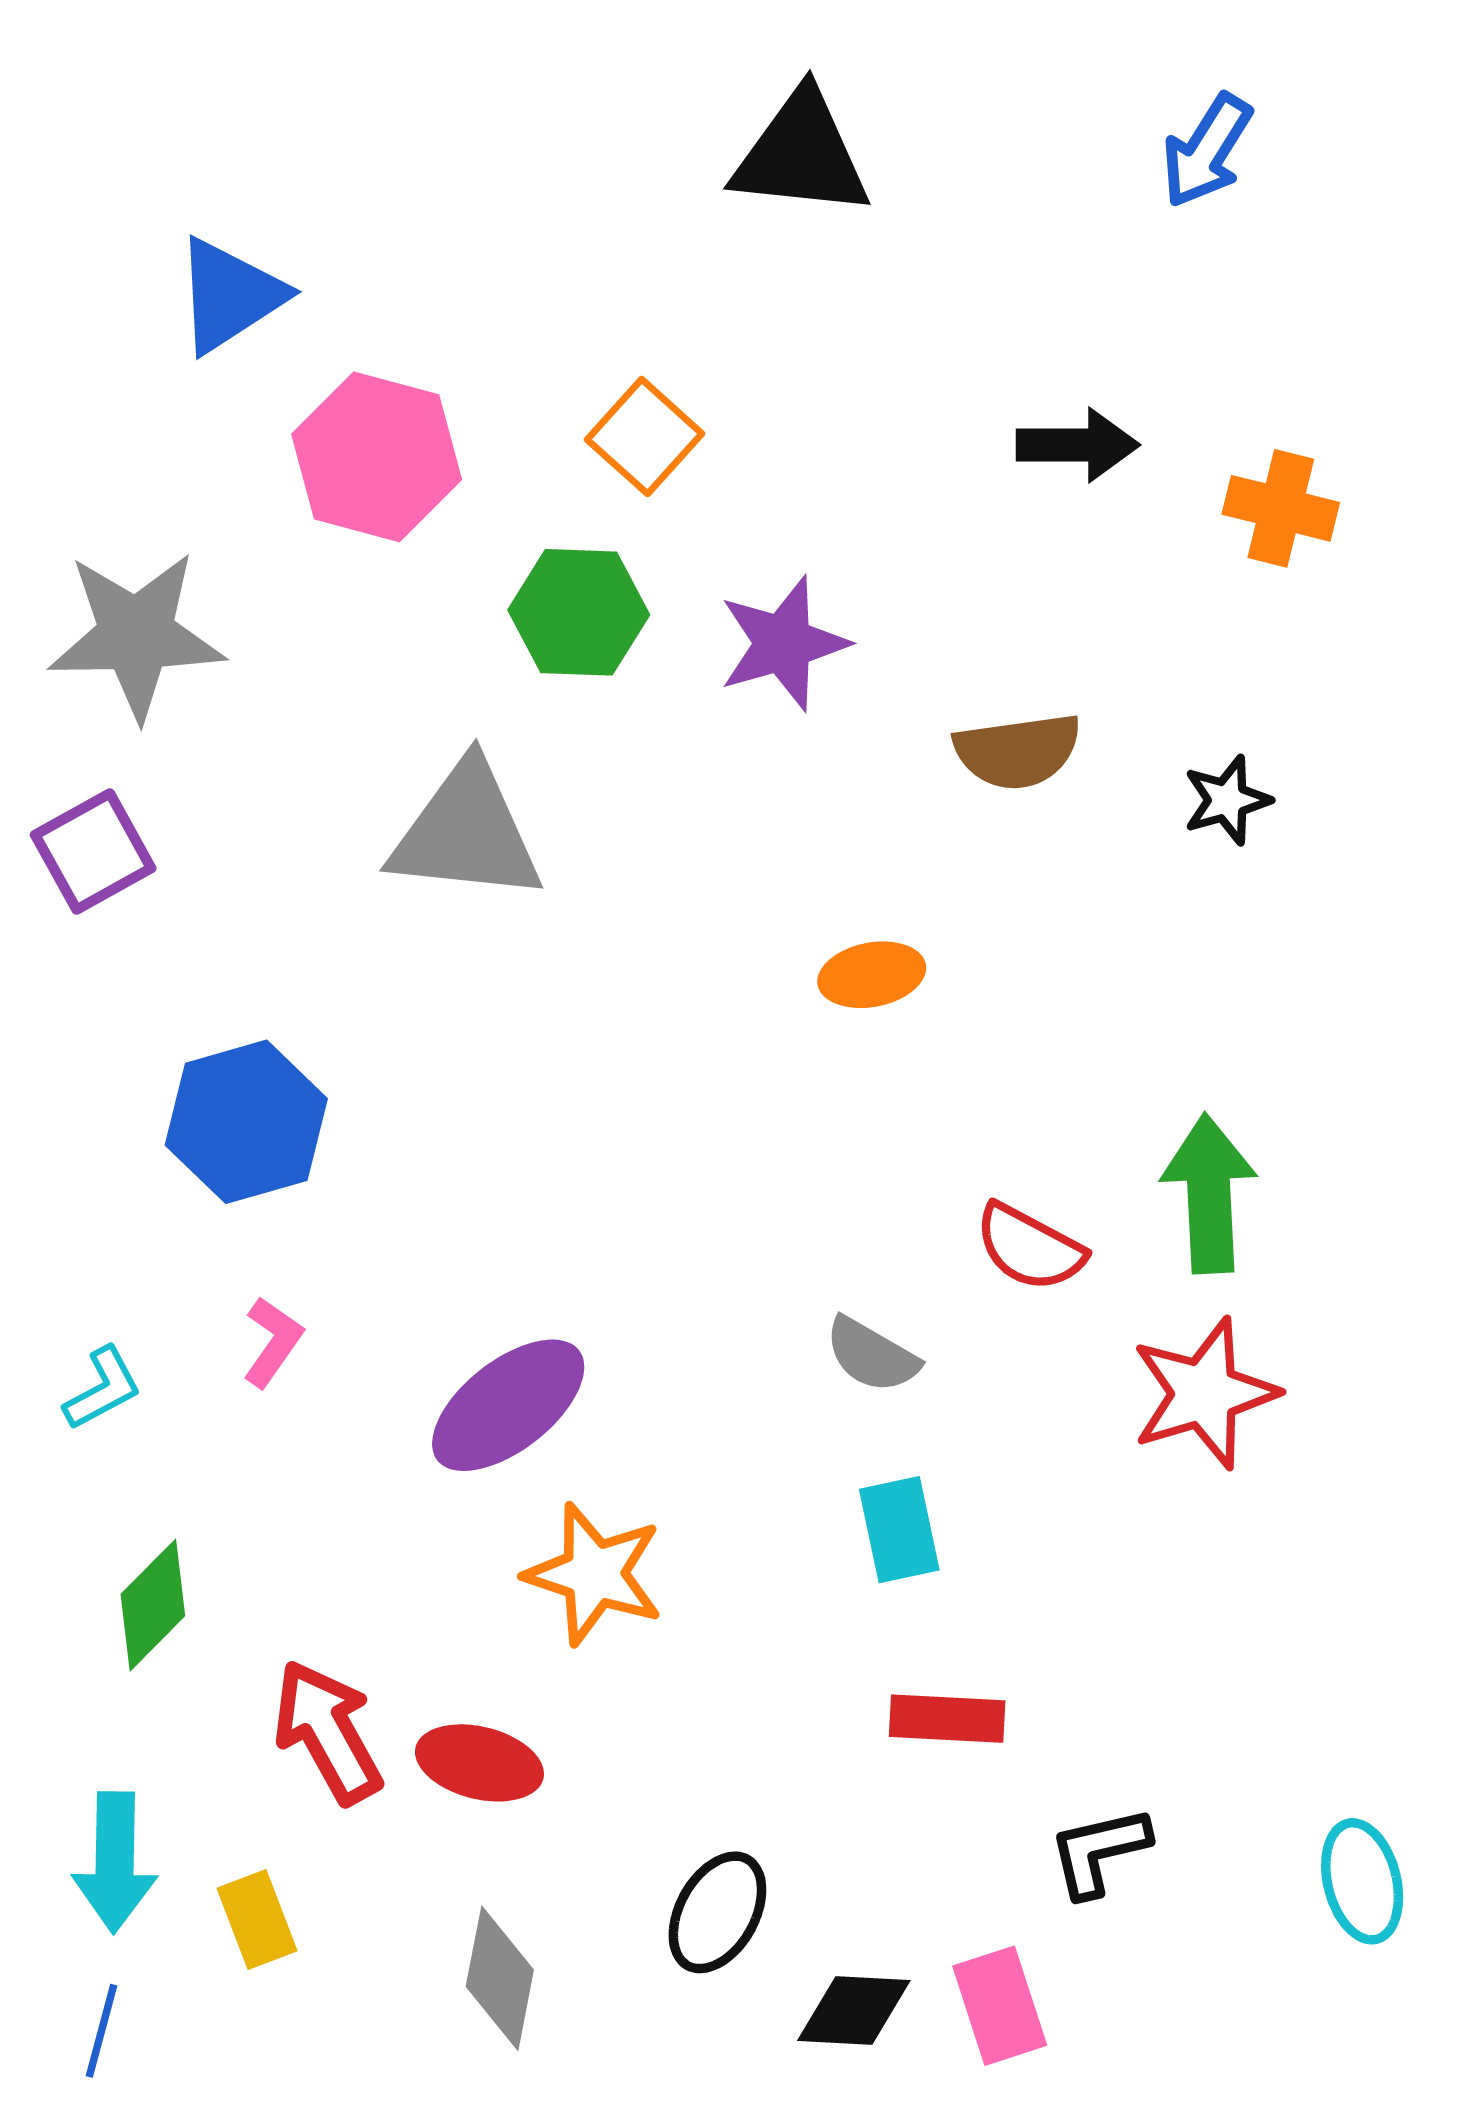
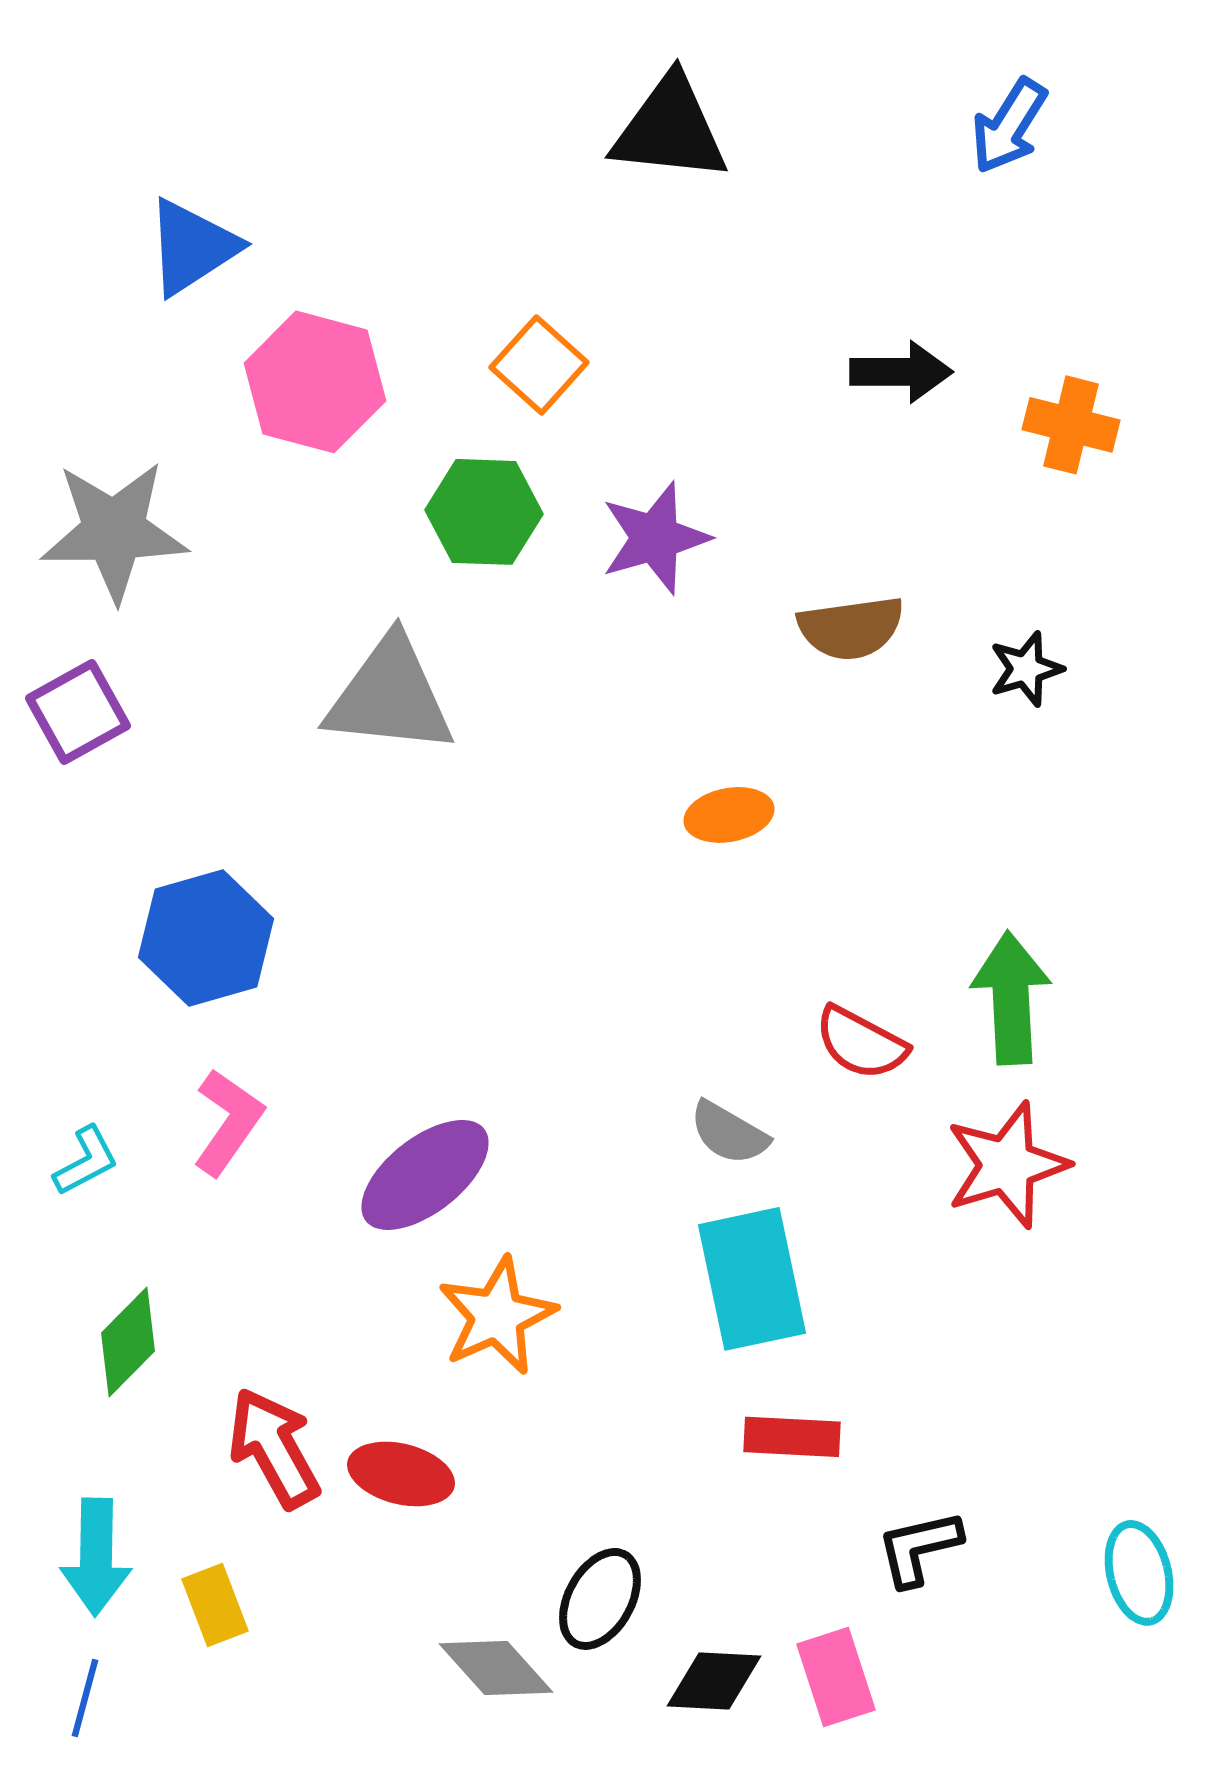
pink L-shape: (273, 1342) -> (228, 1122), size x1.4
cyan rectangle: (899, 1530) -> (752, 1279), size x1.6
orange star: (594, 1574) -> (497, 1316), turned 30
gray diamond: (500, 1978) -> (496, 1668), moved, turned -53

